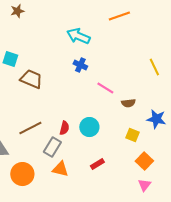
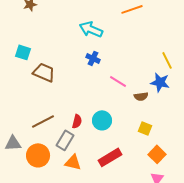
blue star: (156, 119) -> (160, 82), moved
red rectangle: (97, 164) -> (110, 157), size x1.6
orange circle: (22, 174) -> (38, 155), moved

